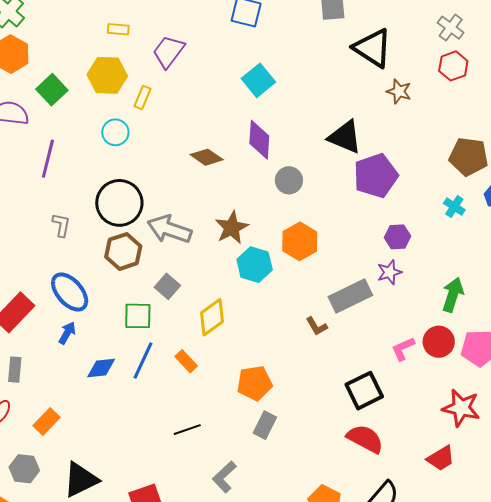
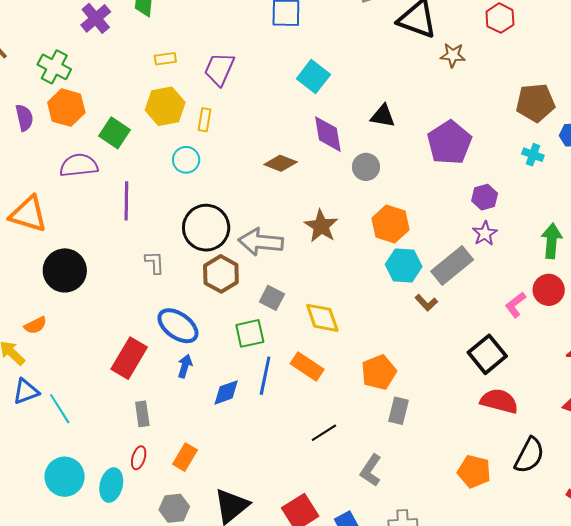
black triangle: (345, 137) -> (383, 116), moved, size x0.7
cyan hexagon: (255, 265) -> (404, 266), moved
yellow diamond: (212, 317) -> (322, 318), turned -60
orange rectangle: (186, 361) -> (307, 366), size x1.4

